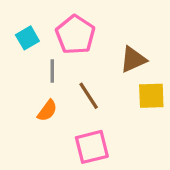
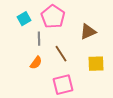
yellow square: (151, 96) -> (96, 64), moved

